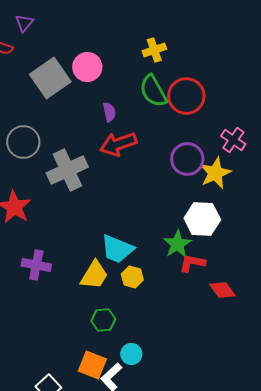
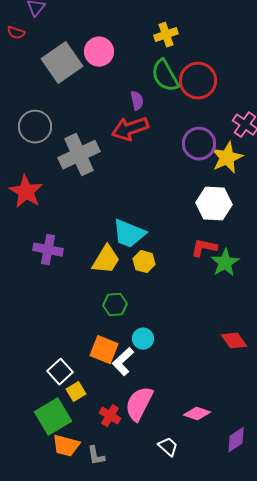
purple semicircle: (109, 112) -> (137, 101), moved
green star: (177, 244) -> (225, 263), moved
red diamond: (222, 290) -> (234, 341), moved

